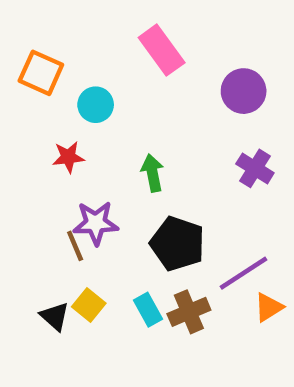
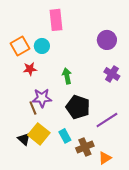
pink rectangle: (162, 50) -> (56, 20), moved, turned 30
orange square: (41, 73) -> (20, 46), moved, turned 36
yellow square: (89, 305) -> (39, 134), size x1.5
orange triangle: (269, 307) -> (105, 158), moved
brown cross: (189, 312) -> (85, 147), moved

